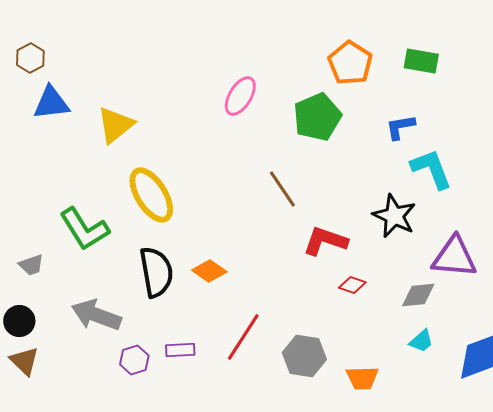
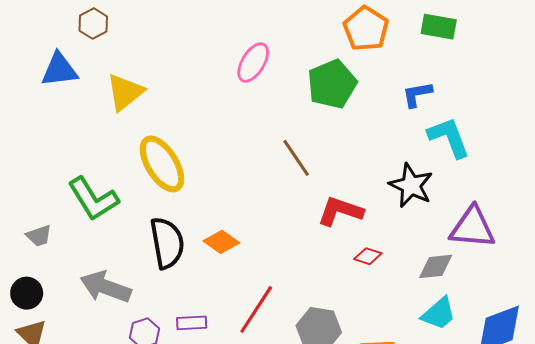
brown hexagon: (30, 58) -> (93, 24), moved
cyan trapezoid: (421, 341) -> (439, 314), size x1.4

